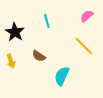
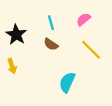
pink semicircle: (87, 16) -> (83, 19), moved
brown semicircle: (39, 56) -> (51, 44), moved

